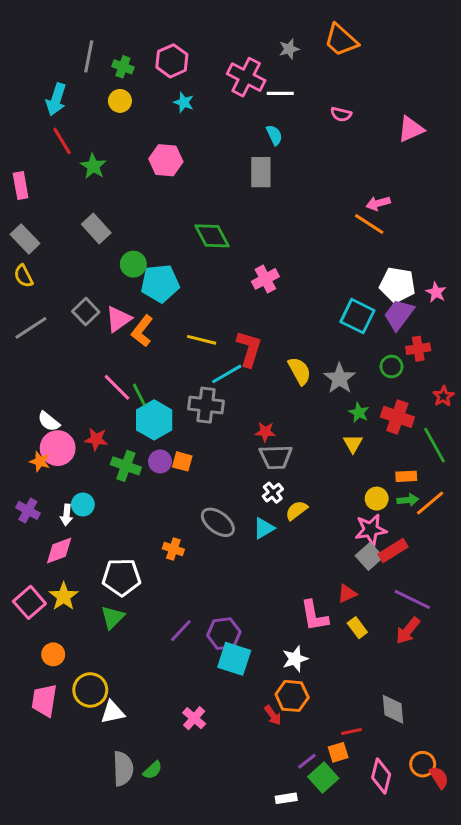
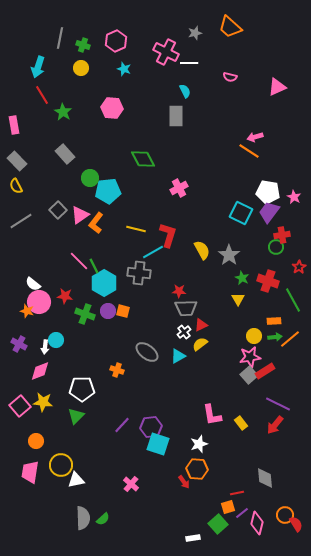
green circle: (391, 367) -> (276, 247), moved
red triangle: (347, 594) -> (201, 325), moved
yellow star: (64, 596) -> (43, 402), turned -30
purple line: (307, 761) -> (242, 513), moved

